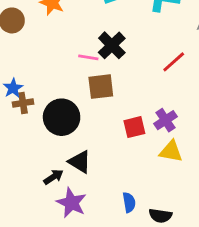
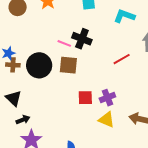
black cross: (112, 45) -> (82, 39), turned -36
black circle: (62, 117) -> (39, 65), moved
black triangle: (80, 162) -> (14, 98), moved

